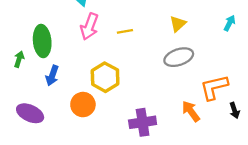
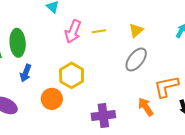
pink arrow: (89, 26) -> (73, 31), moved
yellow line: (125, 31) -> (99, 31), moved
gray ellipse: (179, 57) -> (136, 59), turned -35

